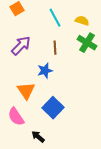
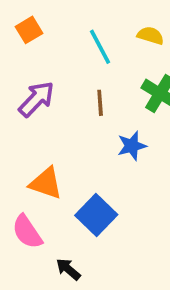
yellow semicircle: (82, 21) -> (151, 36), moved
blue star: (45, 71) -> (132, 146), moved
orange triangle: (26, 91) -> (46, 183), turned -36

